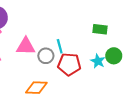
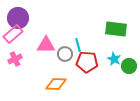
green rectangle: (100, 29) -> (116, 29), size x1.5
green circle: (114, 56) -> (129, 66), moved

